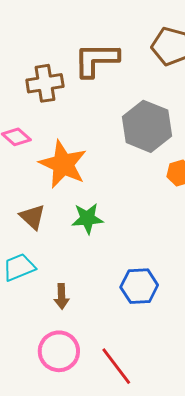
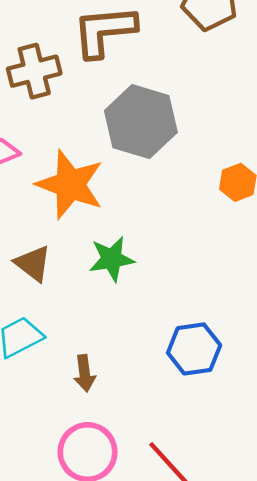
gray hexagon: (147, 126) -> (141, 122), moved

